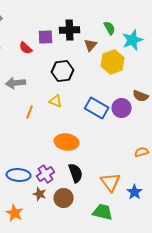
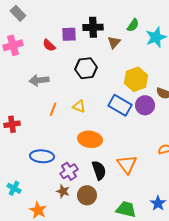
green semicircle: (110, 28) -> (133, 25), turned 64
yellow hexagon: (113, 62) -> (136, 79), moved
yellow triangle: (56, 101) -> (79, 106), moved
blue ellipse: (19, 175) -> (42, 156), moved
orange triangle: (111, 182) -> (127, 164), moved
blue star: (135, 192) -> (158, 203), moved

